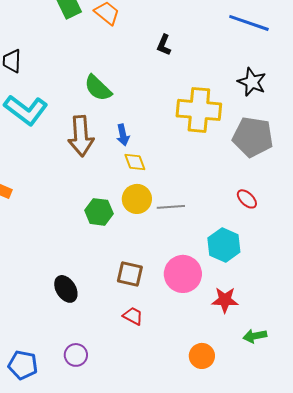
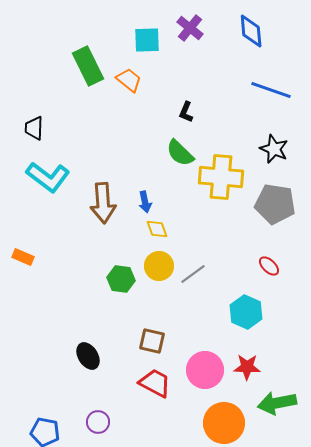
green semicircle: (98, 88) -> (180, 153), moved
gray line: (171, 207) -> (193, 274), turned -32
pink circle: (183, 274) -> (205, 370), moved
red trapezoid: (133, 316) -> (155, 383), size x1.6
green arrow: (255, 336) -> (277, 403), size x1.6
orange circle: (202, 356) -> (224, 423), size x1.6

